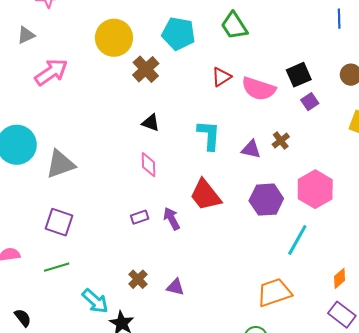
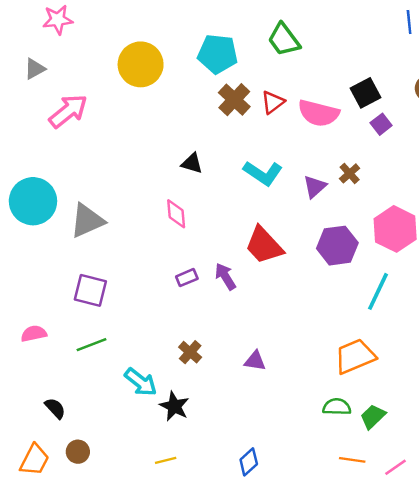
brown cross: (146, 69) -> (234, 100), moved
cyan L-shape: (209, 135) -> (263, 173), turned 124
purple triangle: (251, 149) -> (315, 187), turned -50
pink diamond: (149, 165) -> (176, 214), moved
purple triangle: (175, 287) -> (255, 361), moved

